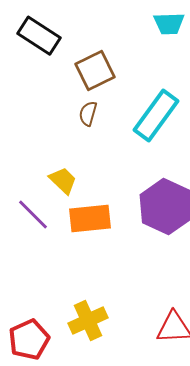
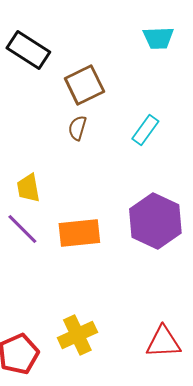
cyan rectangle: (156, 116) -> (145, 130), size x0.6
yellow trapezoid: (63, 181) -> (28, 188), moved, turned -144

